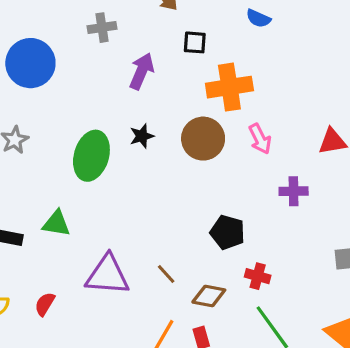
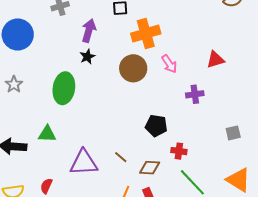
black star: (142, 136) -> (87, 57), moved

